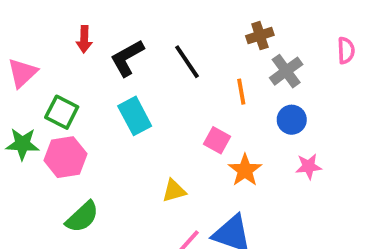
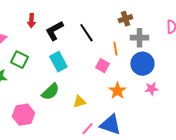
gray cross: (286, 71) -> (139, 38), turned 36
blue circle: (292, 120) -> (142, 64), size x1.5
pink square: (217, 140) -> (102, 66), moved
pink hexagon: (65, 157) -> (23, 115), moved
green semicircle: (82, 217) -> (50, 92), moved

